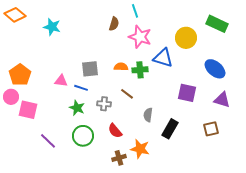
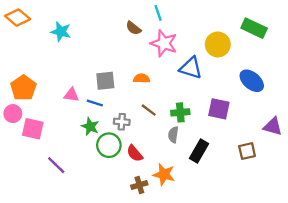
brown semicircle: (114, 24) -> (133, 28), turned 112
green cross: (140, 70) -> (180, 112), moved
purple triangle: (222, 100) -> (273, 126), moved
green circle: (83, 136) -> (109, 145), moved

